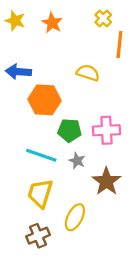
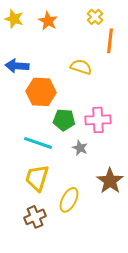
gray star: (77, 161) -> (80, 148), moved
brown star: (106, 181) -> (110, 181), moved

